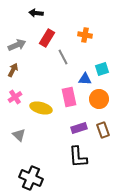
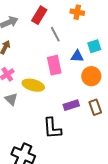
pink rectangle: (69, 97) -> (54, 65), moved
gray triangle: (19, 135) -> (11, 99), moved
black L-shape: (78, 157) -> (52, 128), moved

